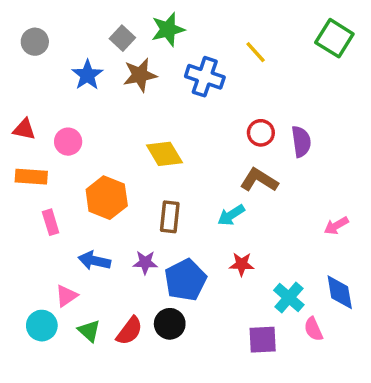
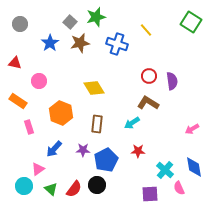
red triangle: (24, 129) -> (15, 63), moved
orange rectangle: (31, 177) -> (18, 101), turned 30
blue arrow: (94, 261) -> (54, 149), turned -60

